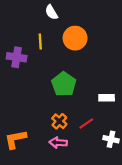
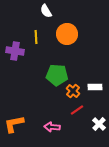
green pentagon: (64, 84) -> (57, 75), turned -30
orange cross: (59, 121) -> (73, 91), moved
white cross: (111, 139) -> (99, 124), turned 32

